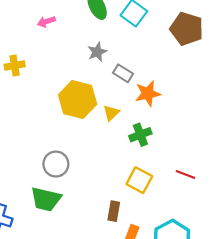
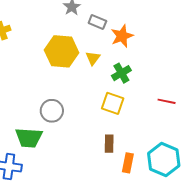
yellow square: (139, 180) -> (113, 103), moved
green trapezoid: (46, 199) -> (29, 138), moved

